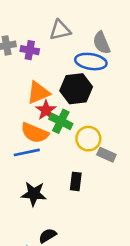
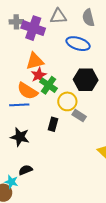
gray semicircle: (102, 43) -> (88, 18), moved
purple cross: (30, 50) -> (33, 28), size x1.6
black hexagon: (76, 89) -> (86, 80), moved
black rectangle: (76, 181) -> (53, 124), moved

